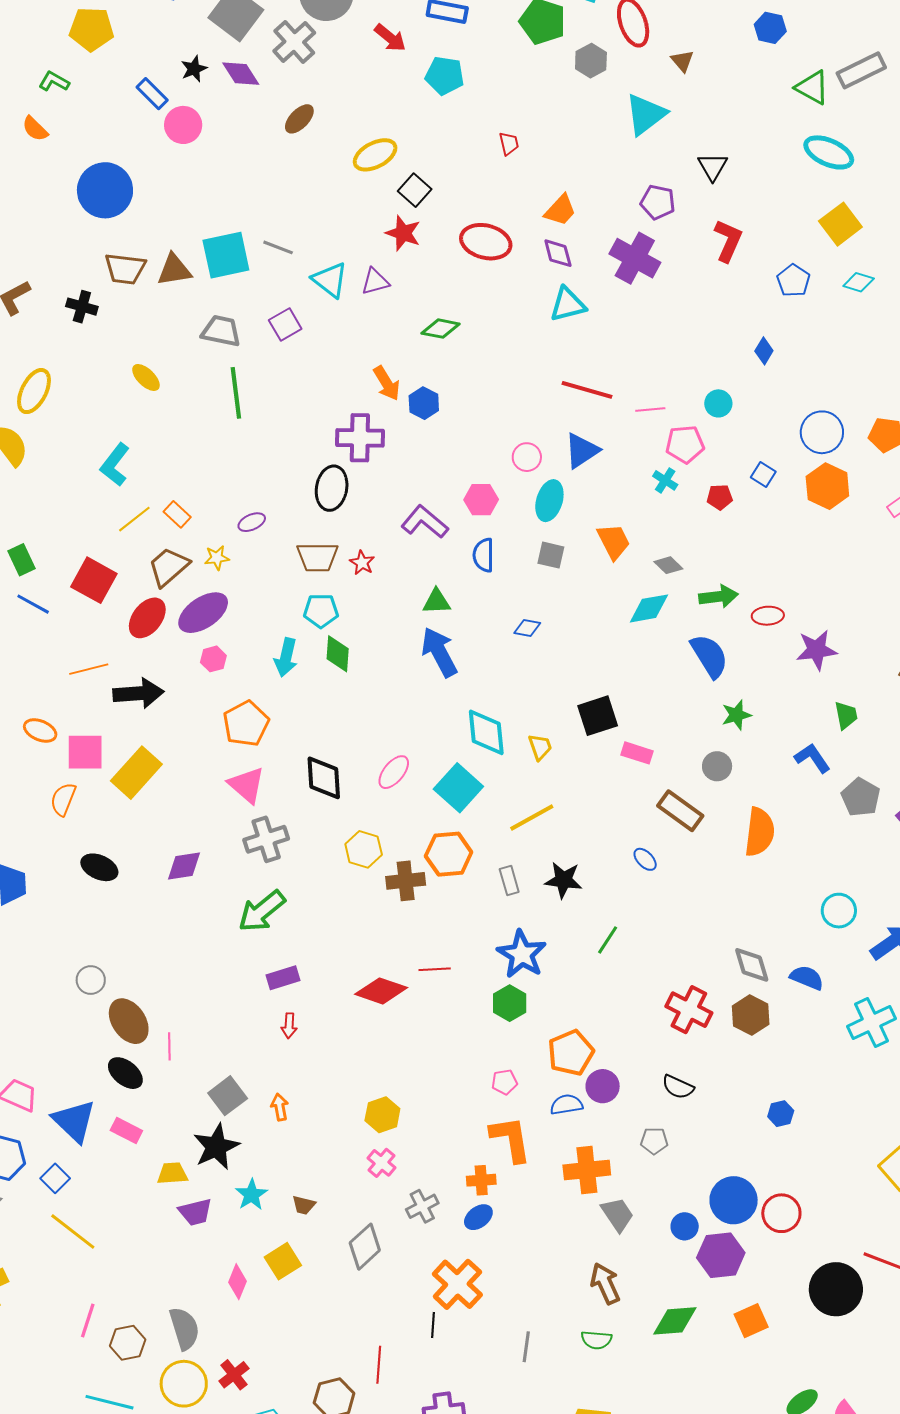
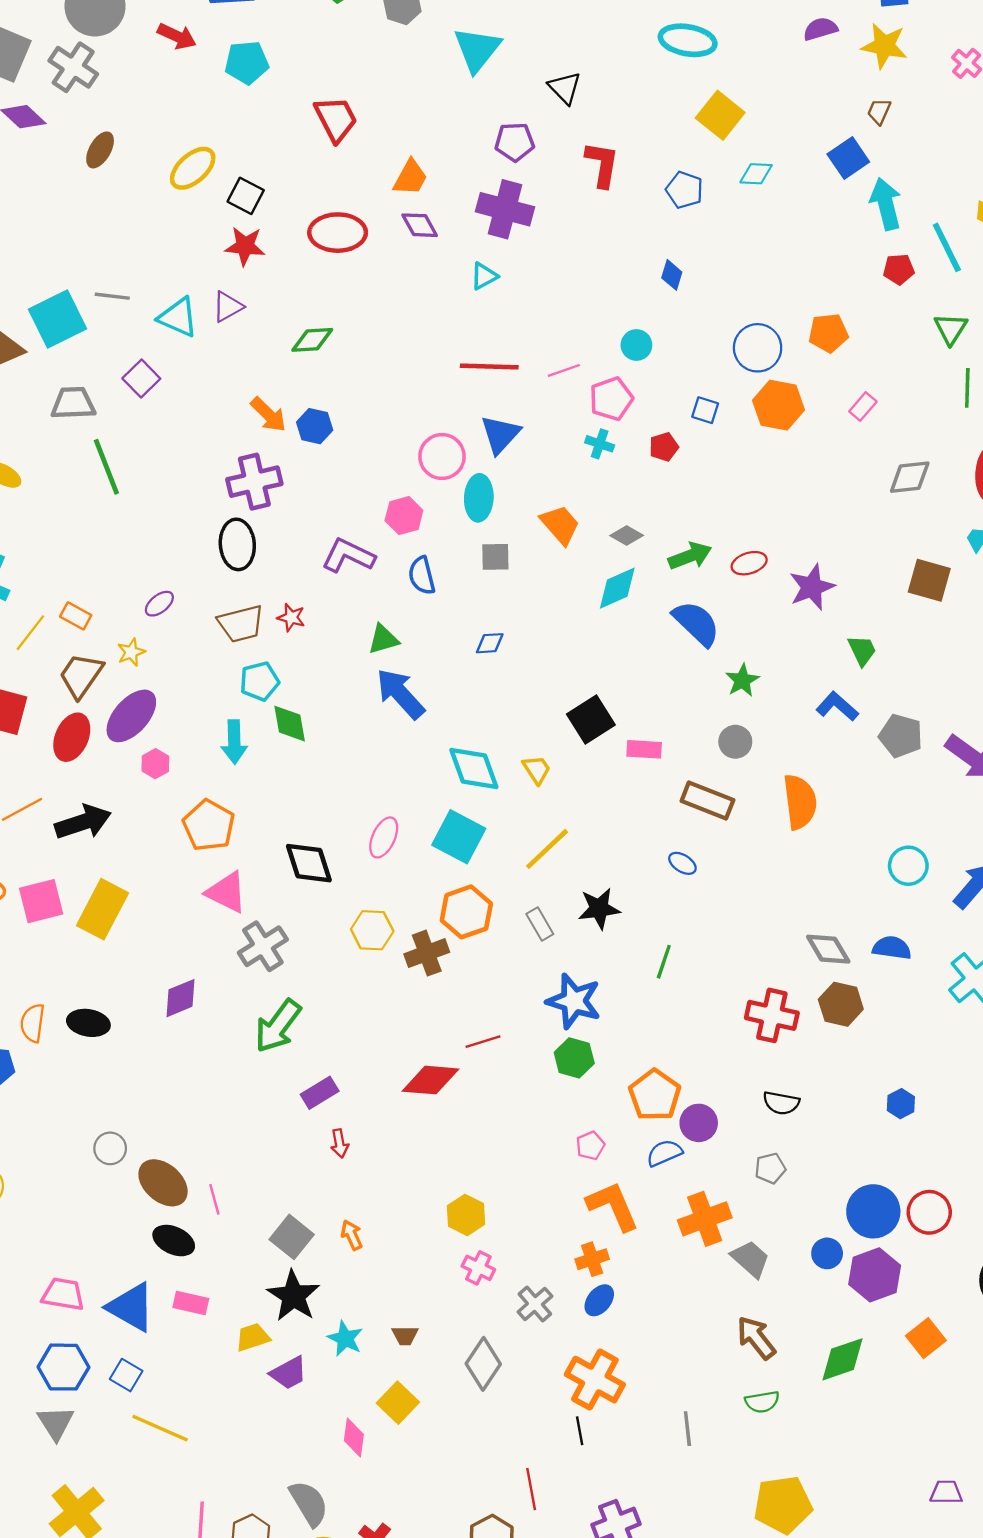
red trapezoid: (509, 144) -> (336, 119), size x1.8
cyan triangle: (568, 304) -> (484, 276), moved, size x0.7
pink circle: (527, 457) -> (442, 457), size x1.4
orange semicircle: (63, 799) -> (33, 1023), moved

